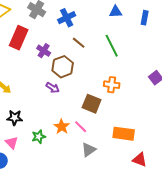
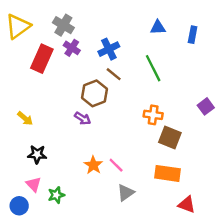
blue cross: (67, 18) -> (109, 49), moved
brown line: (79, 43) -> (114, 74), moved
purple cross: (44, 51) -> (72, 48), moved
brown square: (92, 104) -> (170, 138), moved
green star: (39, 137) -> (56, 195), moved

